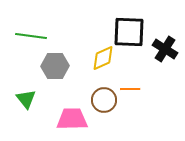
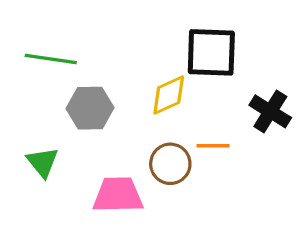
black cross: (165, 49) -> (270, 111), moved

